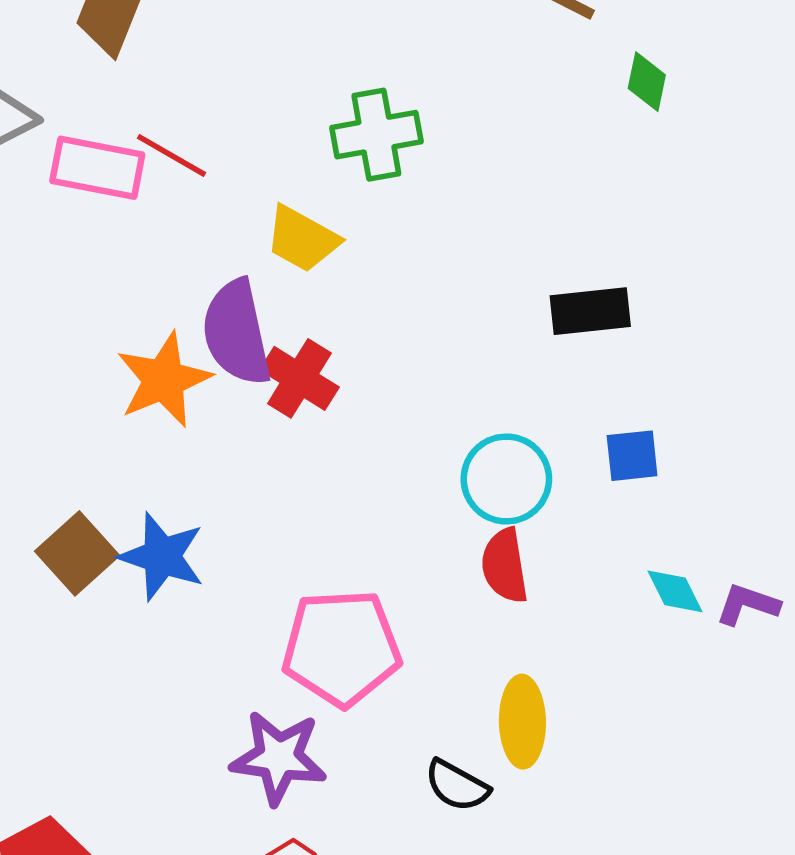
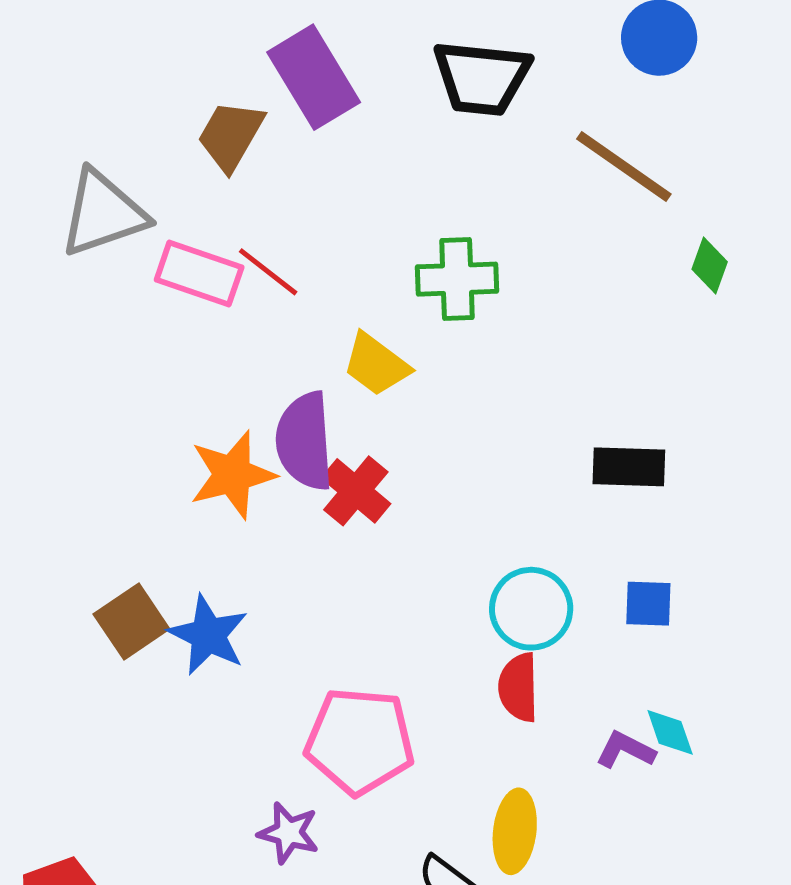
purple L-shape: (748, 604) -> (625, 750), moved
purple star: (279, 758) -> (289, 833), size x0.7

